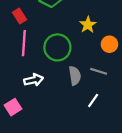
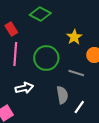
gray line: (99, 71) -> (76, 73), moved
gray semicircle: (75, 76) -> (62, 95), moved

